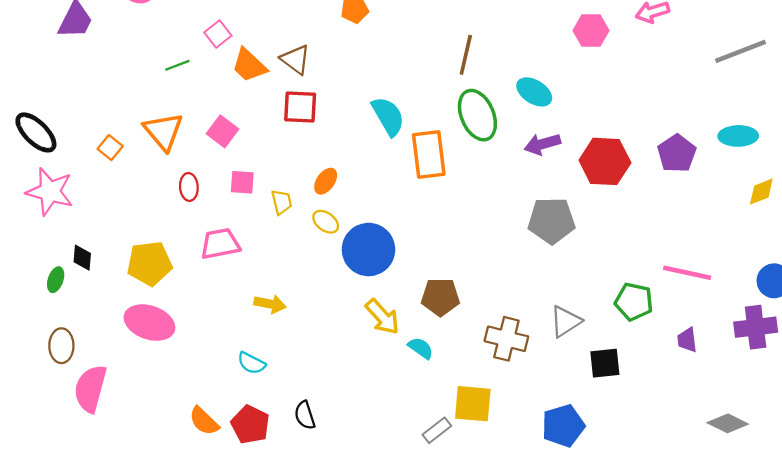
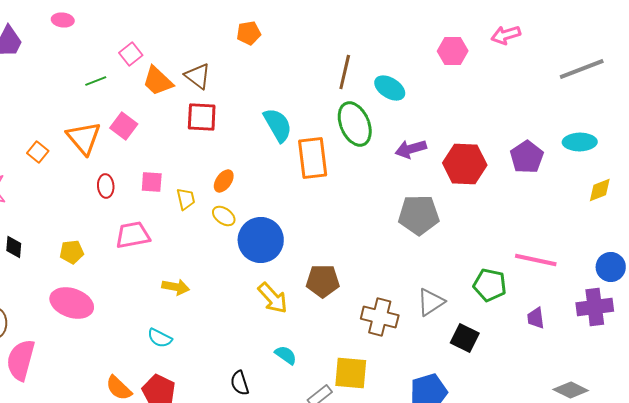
cyan ellipse: (534, 92) -> (390, 88), moved
pink square: (222, 131) -> (124, 126), moved
yellow pentagon: (149, 263) -> (72, 252), size x0.6
cyan semicircle: (421, 348) -> (286, 355), moved
black square: (605, 363) -> (465, 338), turned 32
black semicircle: (305, 415) -> (240, 383), moved

